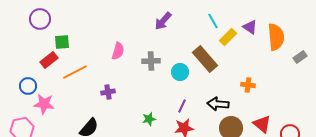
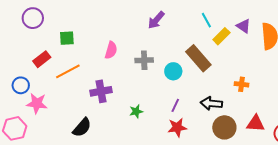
green square: (62, 42) -> (67, 38), moved
purple cross: (108, 92) -> (101, 91), size x1.5
green star: (149, 119) -> (136, 111), moved
red triangle: (262, 124) -> (256, 123), turned -36

